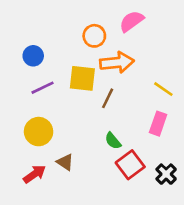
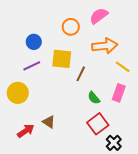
blue circle: (33, 56) -> (34, 42), moved
orange arrow: (117, 62) -> (105, 46), moved
yellow circle: (39, 132) -> (18, 93), moved
green semicircle: (113, 141) -> (94, 98), moved
black cross: (166, 174) -> (114, 143), moved

